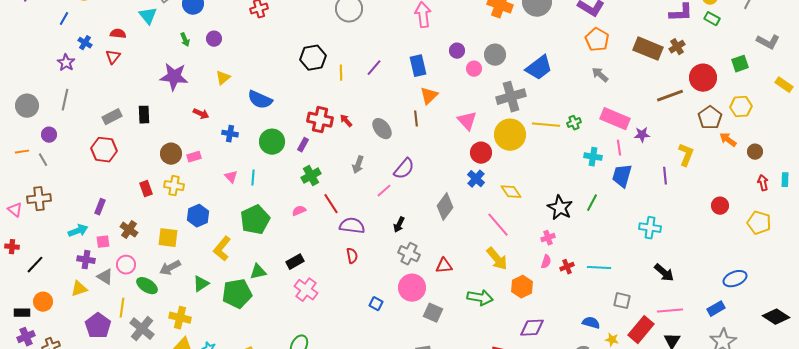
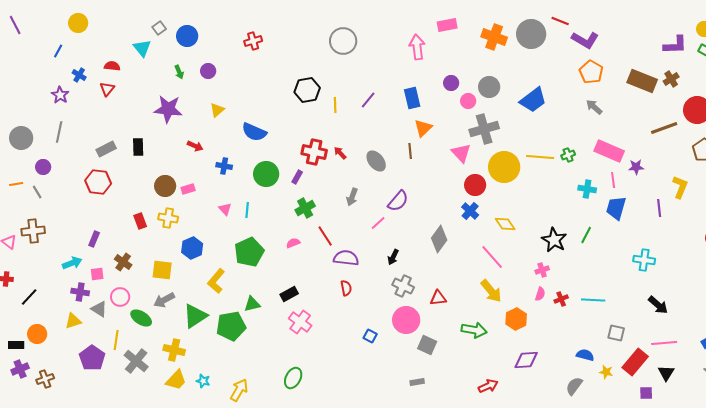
gray cross: (511, 97) -> (484, 129), moved
green triangle: (201, 284) -> (195, 316), size x1.5

